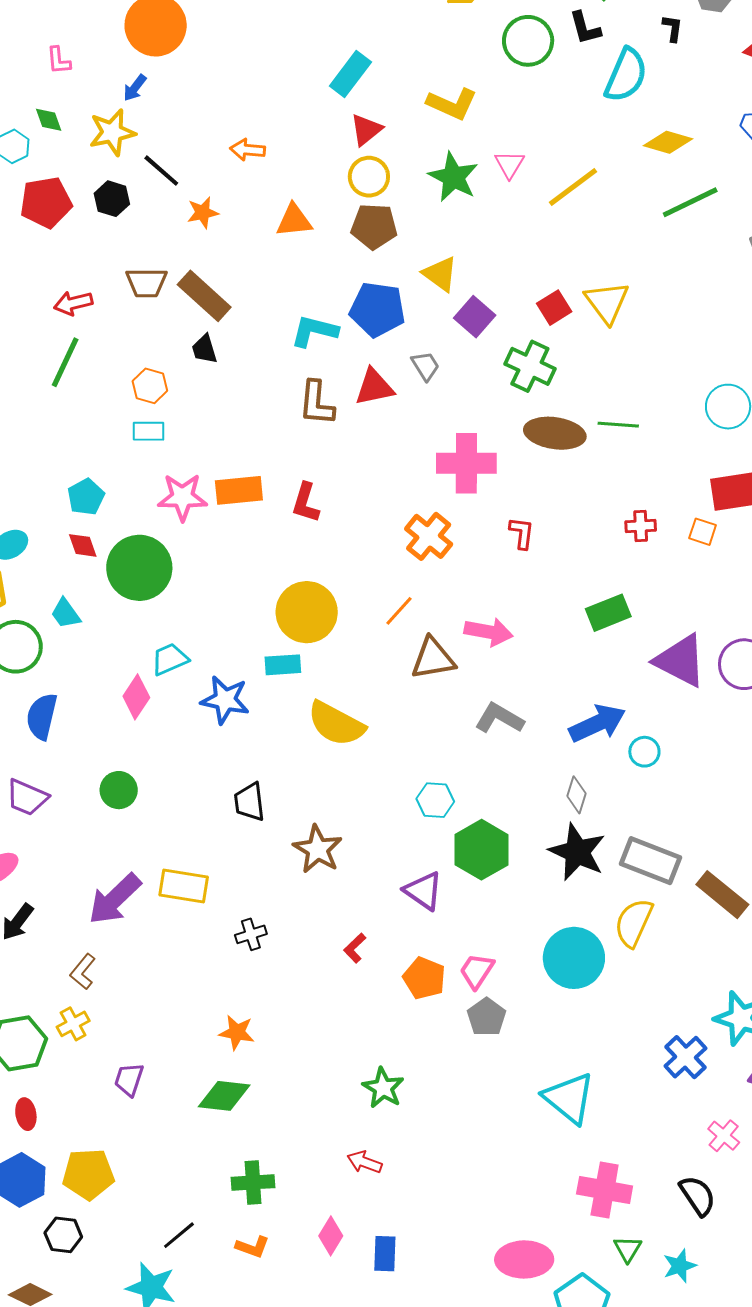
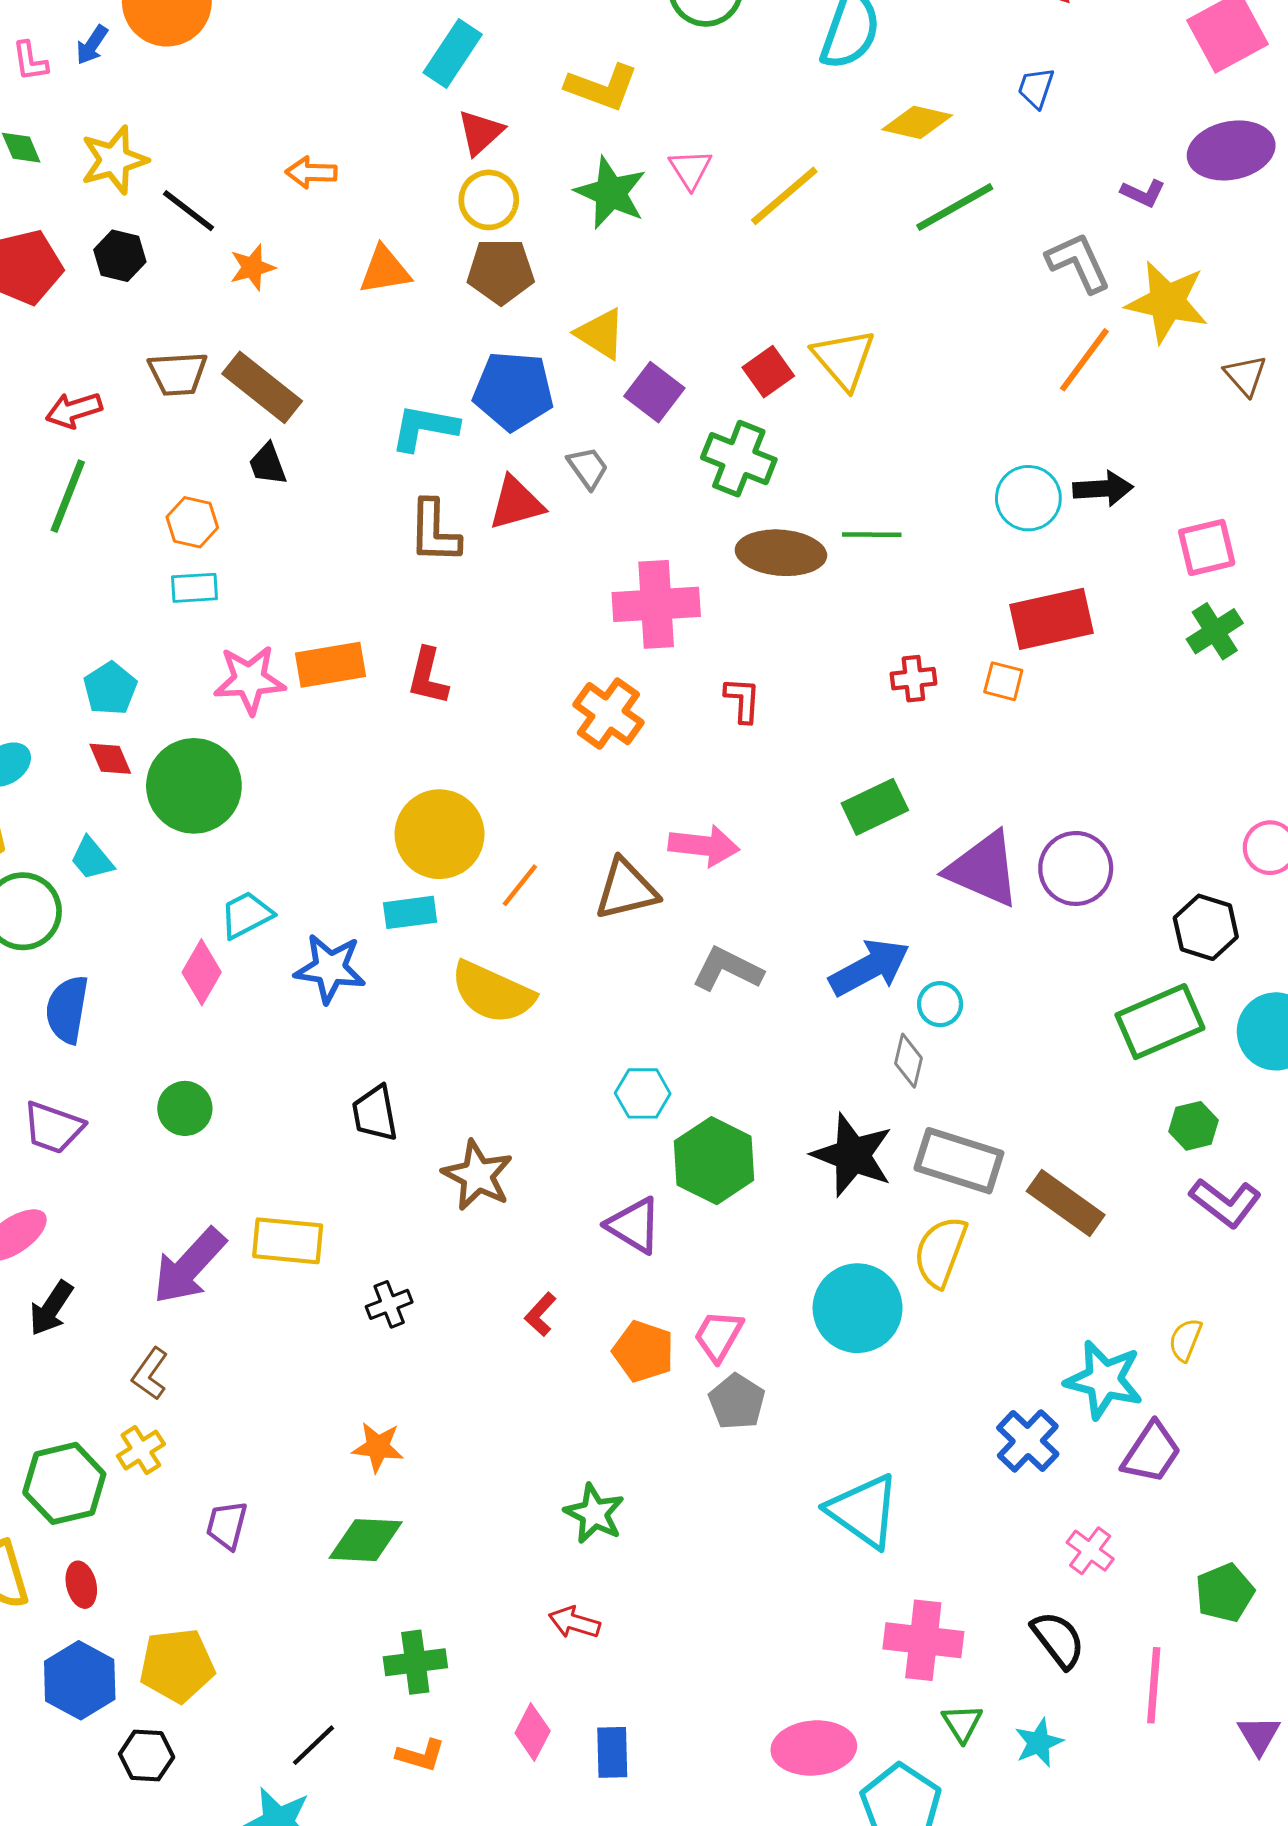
blue arrow: (135, 88) -> (92, 45), moved
orange line: (399, 611) -> (520, 885), moved
gray diamond: (576, 795) -> (908, 1061), moved

